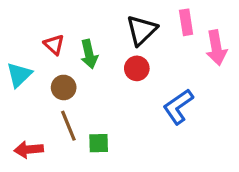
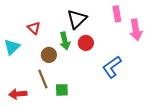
black triangle: (142, 30) -> (77, 19), moved
green arrow: (89, 54) -> (65, 41), moved
brown circle: (64, 87) -> (49, 55), moved

